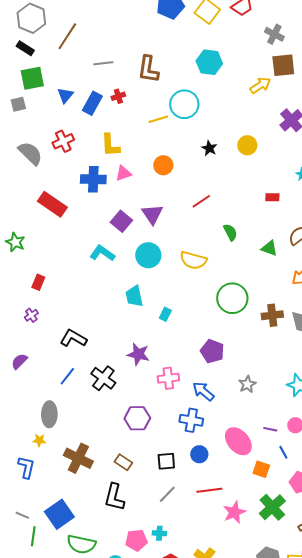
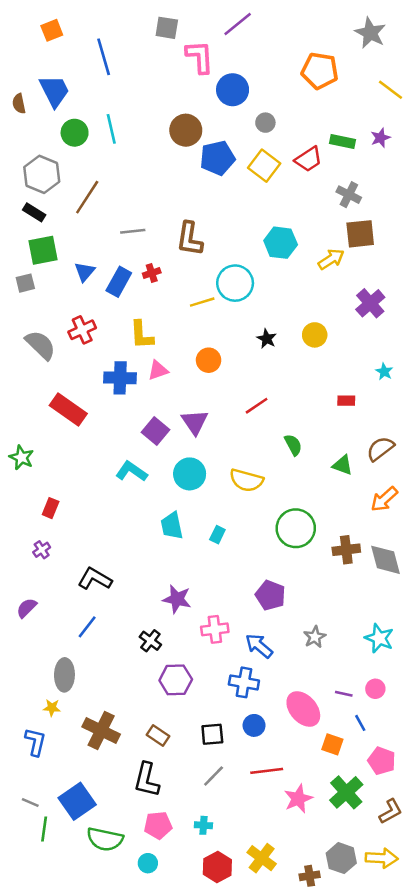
cyan hexagon: (209, 62) -> (281, 243), moved
cyan rectangle: (165, 314) -> (217, 535), moved
black cross: (103, 378) -> (150, 641), moved, size x0.7
pink pentagon: (136, 540) -> (158, 825), moved

